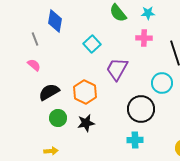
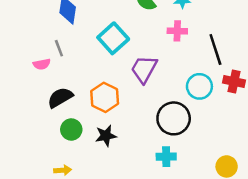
gray line: (35, 39) -> (59, 48), moved
cyan square: (92, 44) -> (113, 38), size x1.4
pink semicircle: (34, 65) -> (42, 64), turned 128

